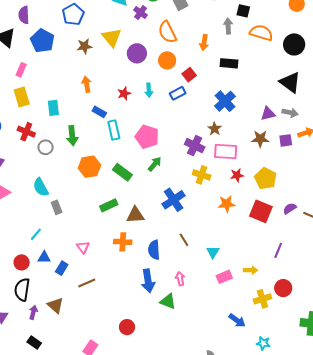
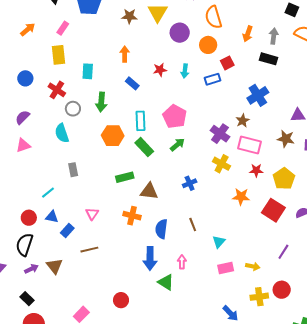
gray arrow: (228, 26) -> (274, 36), moved
cyan rectangle: (114, 130) -> (140, 121), moved
cyan semicircle: (41, 187) -> (62, 133), moved
blue cross: (174, 200) -> (190, 183), size x0.6
purple arrow: (33, 312) -> (31, 269), turned 40

